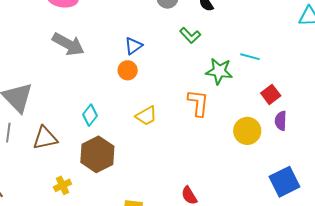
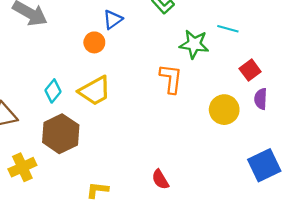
blue triangle: (134, 46) -> (113, 20), moved
yellow trapezoid: (146, 116) -> (95, 91), moved, size x1.4
yellow cross: (62, 185) -> (22, 167), size x1.4

